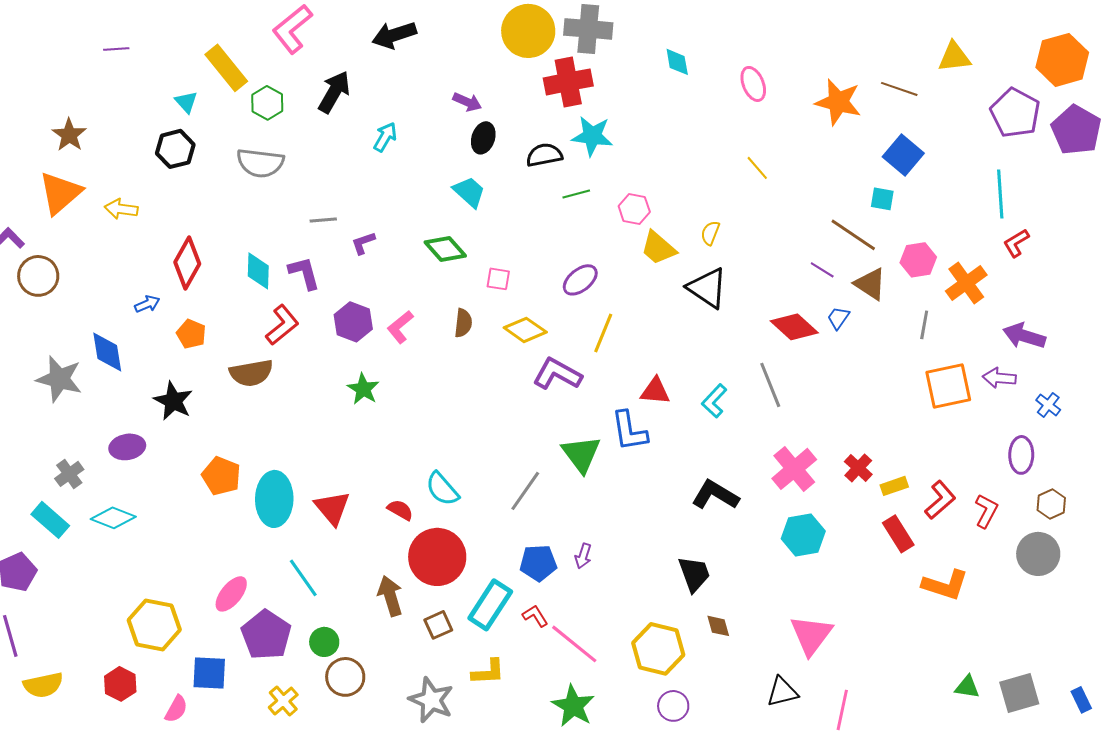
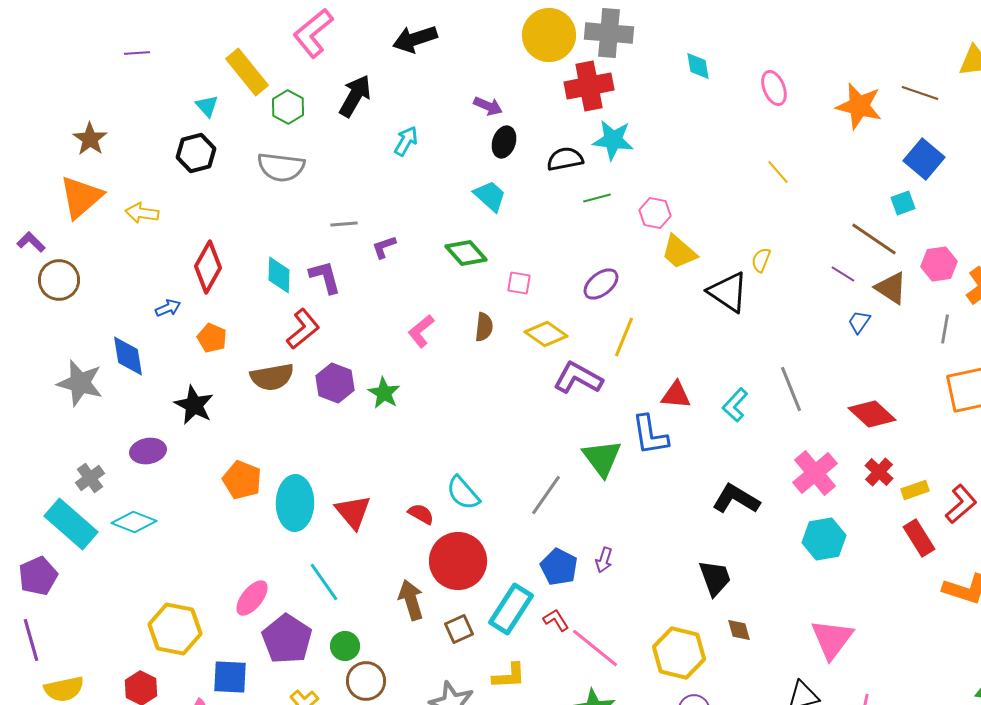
cyan square: (882, 199) -> (903, 203), turned -30
yellow semicircle: (710, 233) -> (761, 260), moved
purple hexagon: (353, 322) -> (335, 383), moved
red diamond: (794, 327) -> (872, 414), moved
cyan rectangle: (50, 520) -> (71, 524), size x1.4
blue pentagon: (538, 563) -> (559, 567), turned 30

